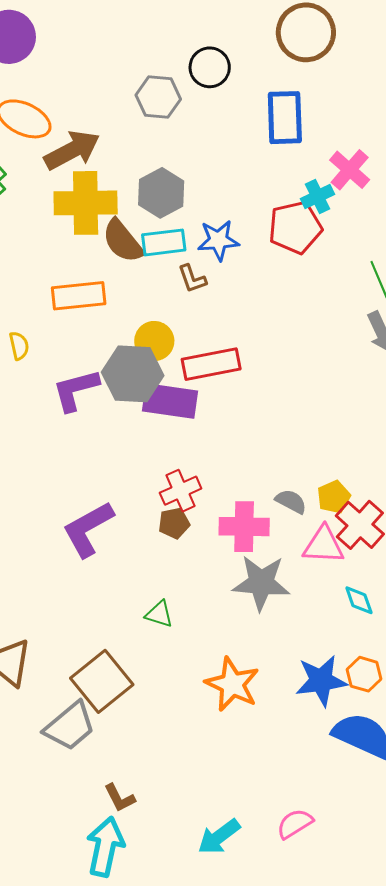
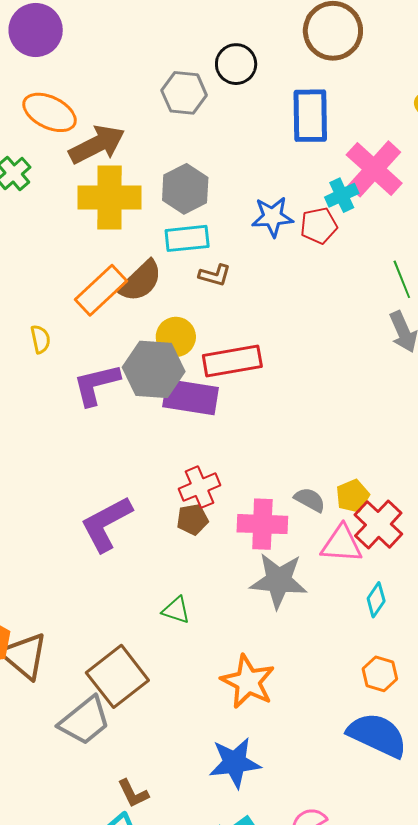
pink cross: (350, 170) -> (374, 169), size x1.4
red pentagon: (295, 227) -> (319, 226), size x0.7
blue star: (218, 240) -> (272, 217), moved
brown semicircle: (123, 241) -> (140, 281), moved, turned -96
brown L-shape: (192, 279) -> (215, 275), turned -56
orange rectangle: (79, 296) -> (101, 290), turned -38
cyan diamond: (359, 600) -> (376, 600), turned 52
blue star: (321, 681) -> (235, 763), moved

